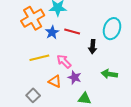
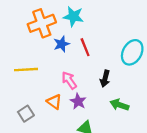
red line: (72, 31) -> (85, 47), turned 42
black arrow: (93, 47) -> (105, 79), moved
yellow line: (39, 58) -> (26, 70), moved

